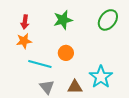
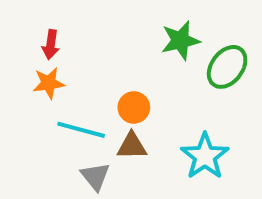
green star: (63, 20) -> (180, 41), moved
green ellipse: (108, 20) -> (227, 67), moved
brown triangle: (75, 87) -> (132, 146), moved

